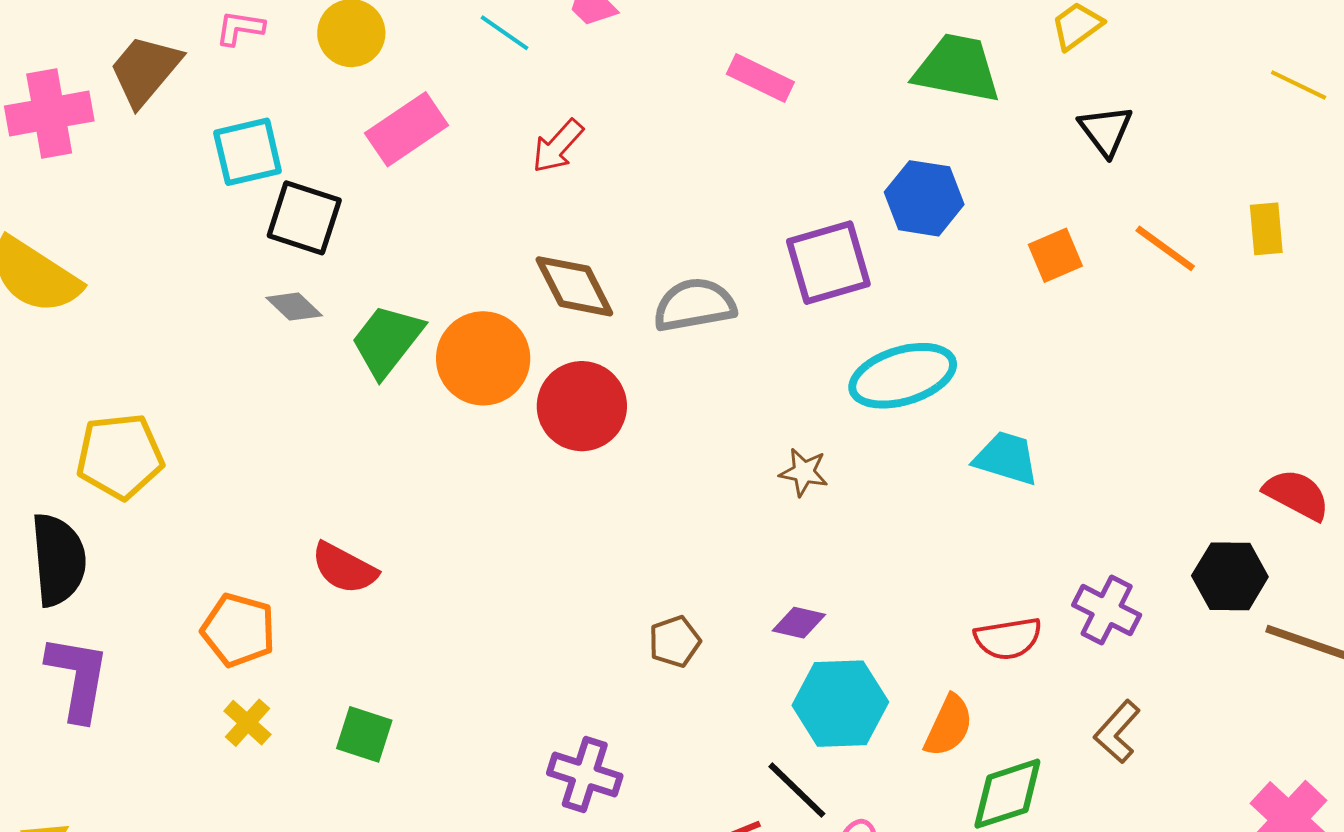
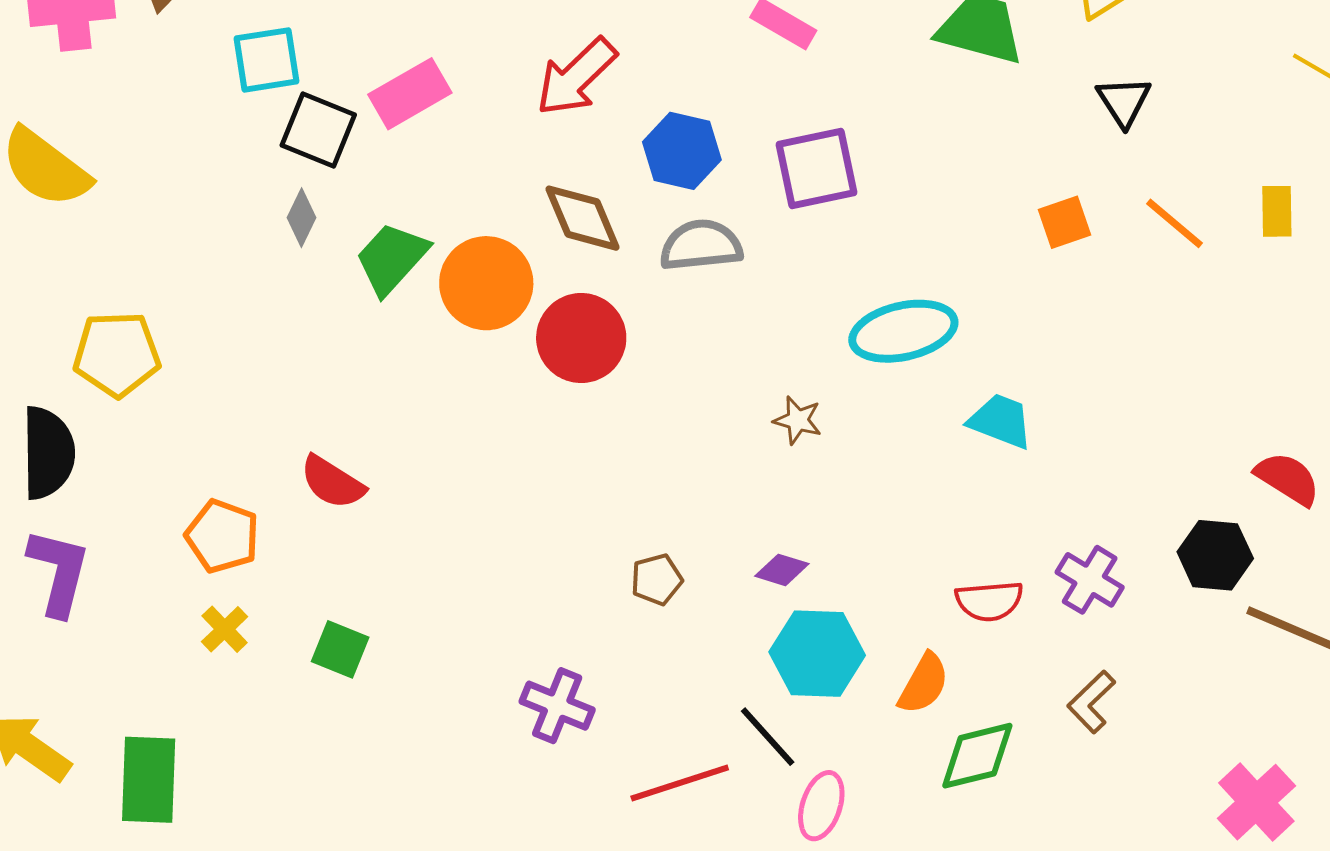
pink rectangle: (407, 129) -> (410, 94), moved
red arrow: (558, 146) -> (576, 77), size x1.5
blue hexagon: (924, 198) -> (682, 151), moved
purple square: (828, 263) -> (817, 168), moved
gray diamond: (294, 307) -> (301, 218), turned 68

